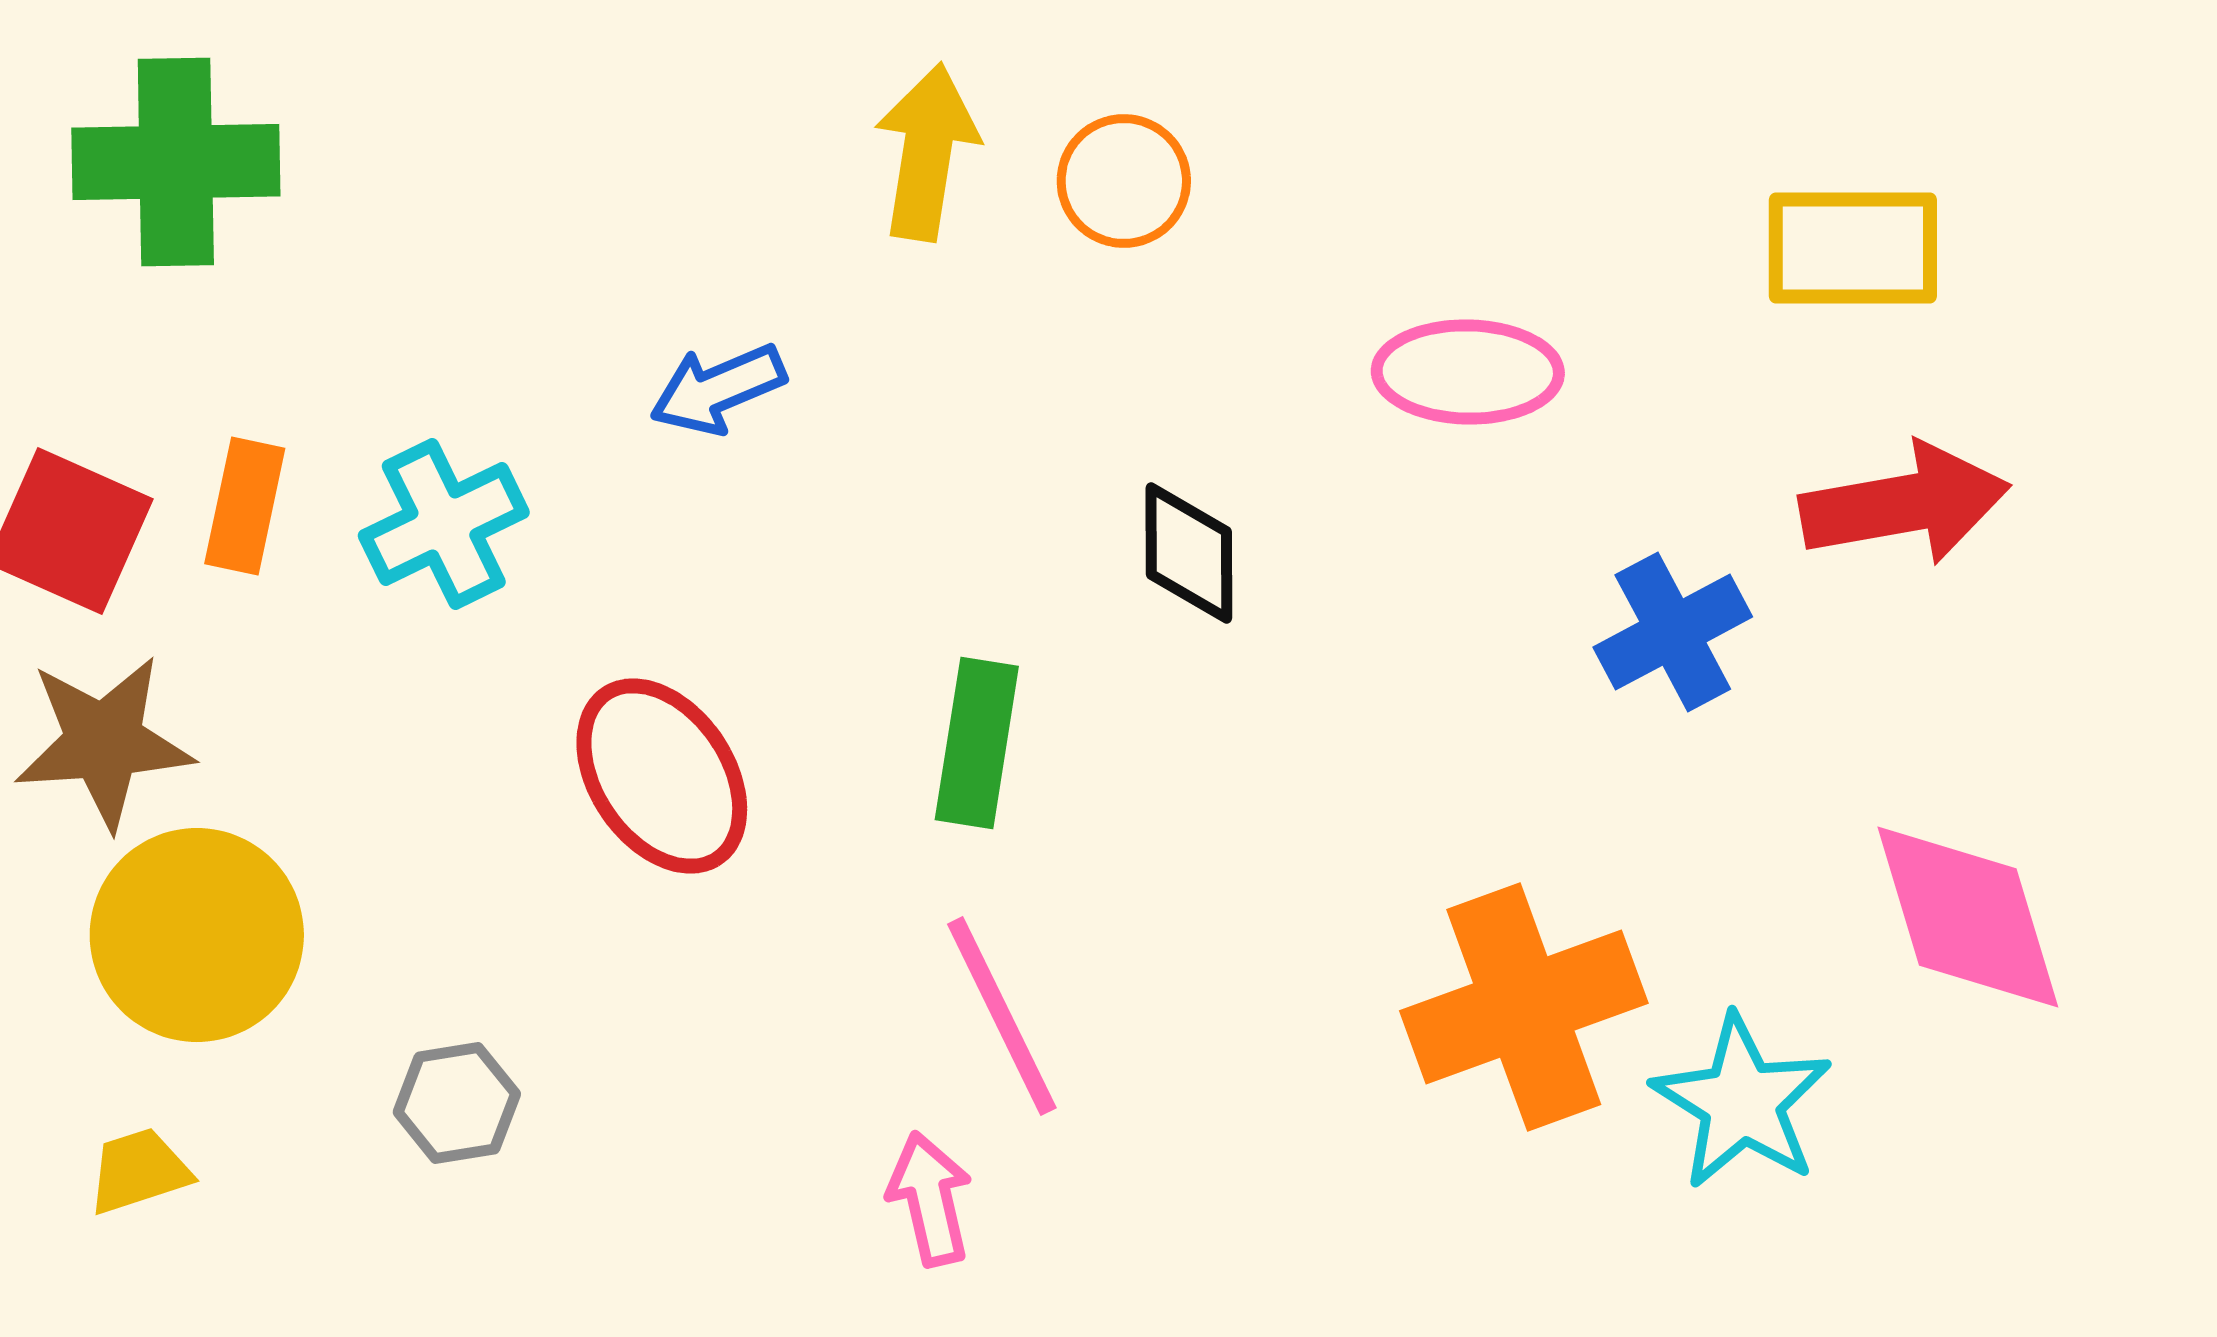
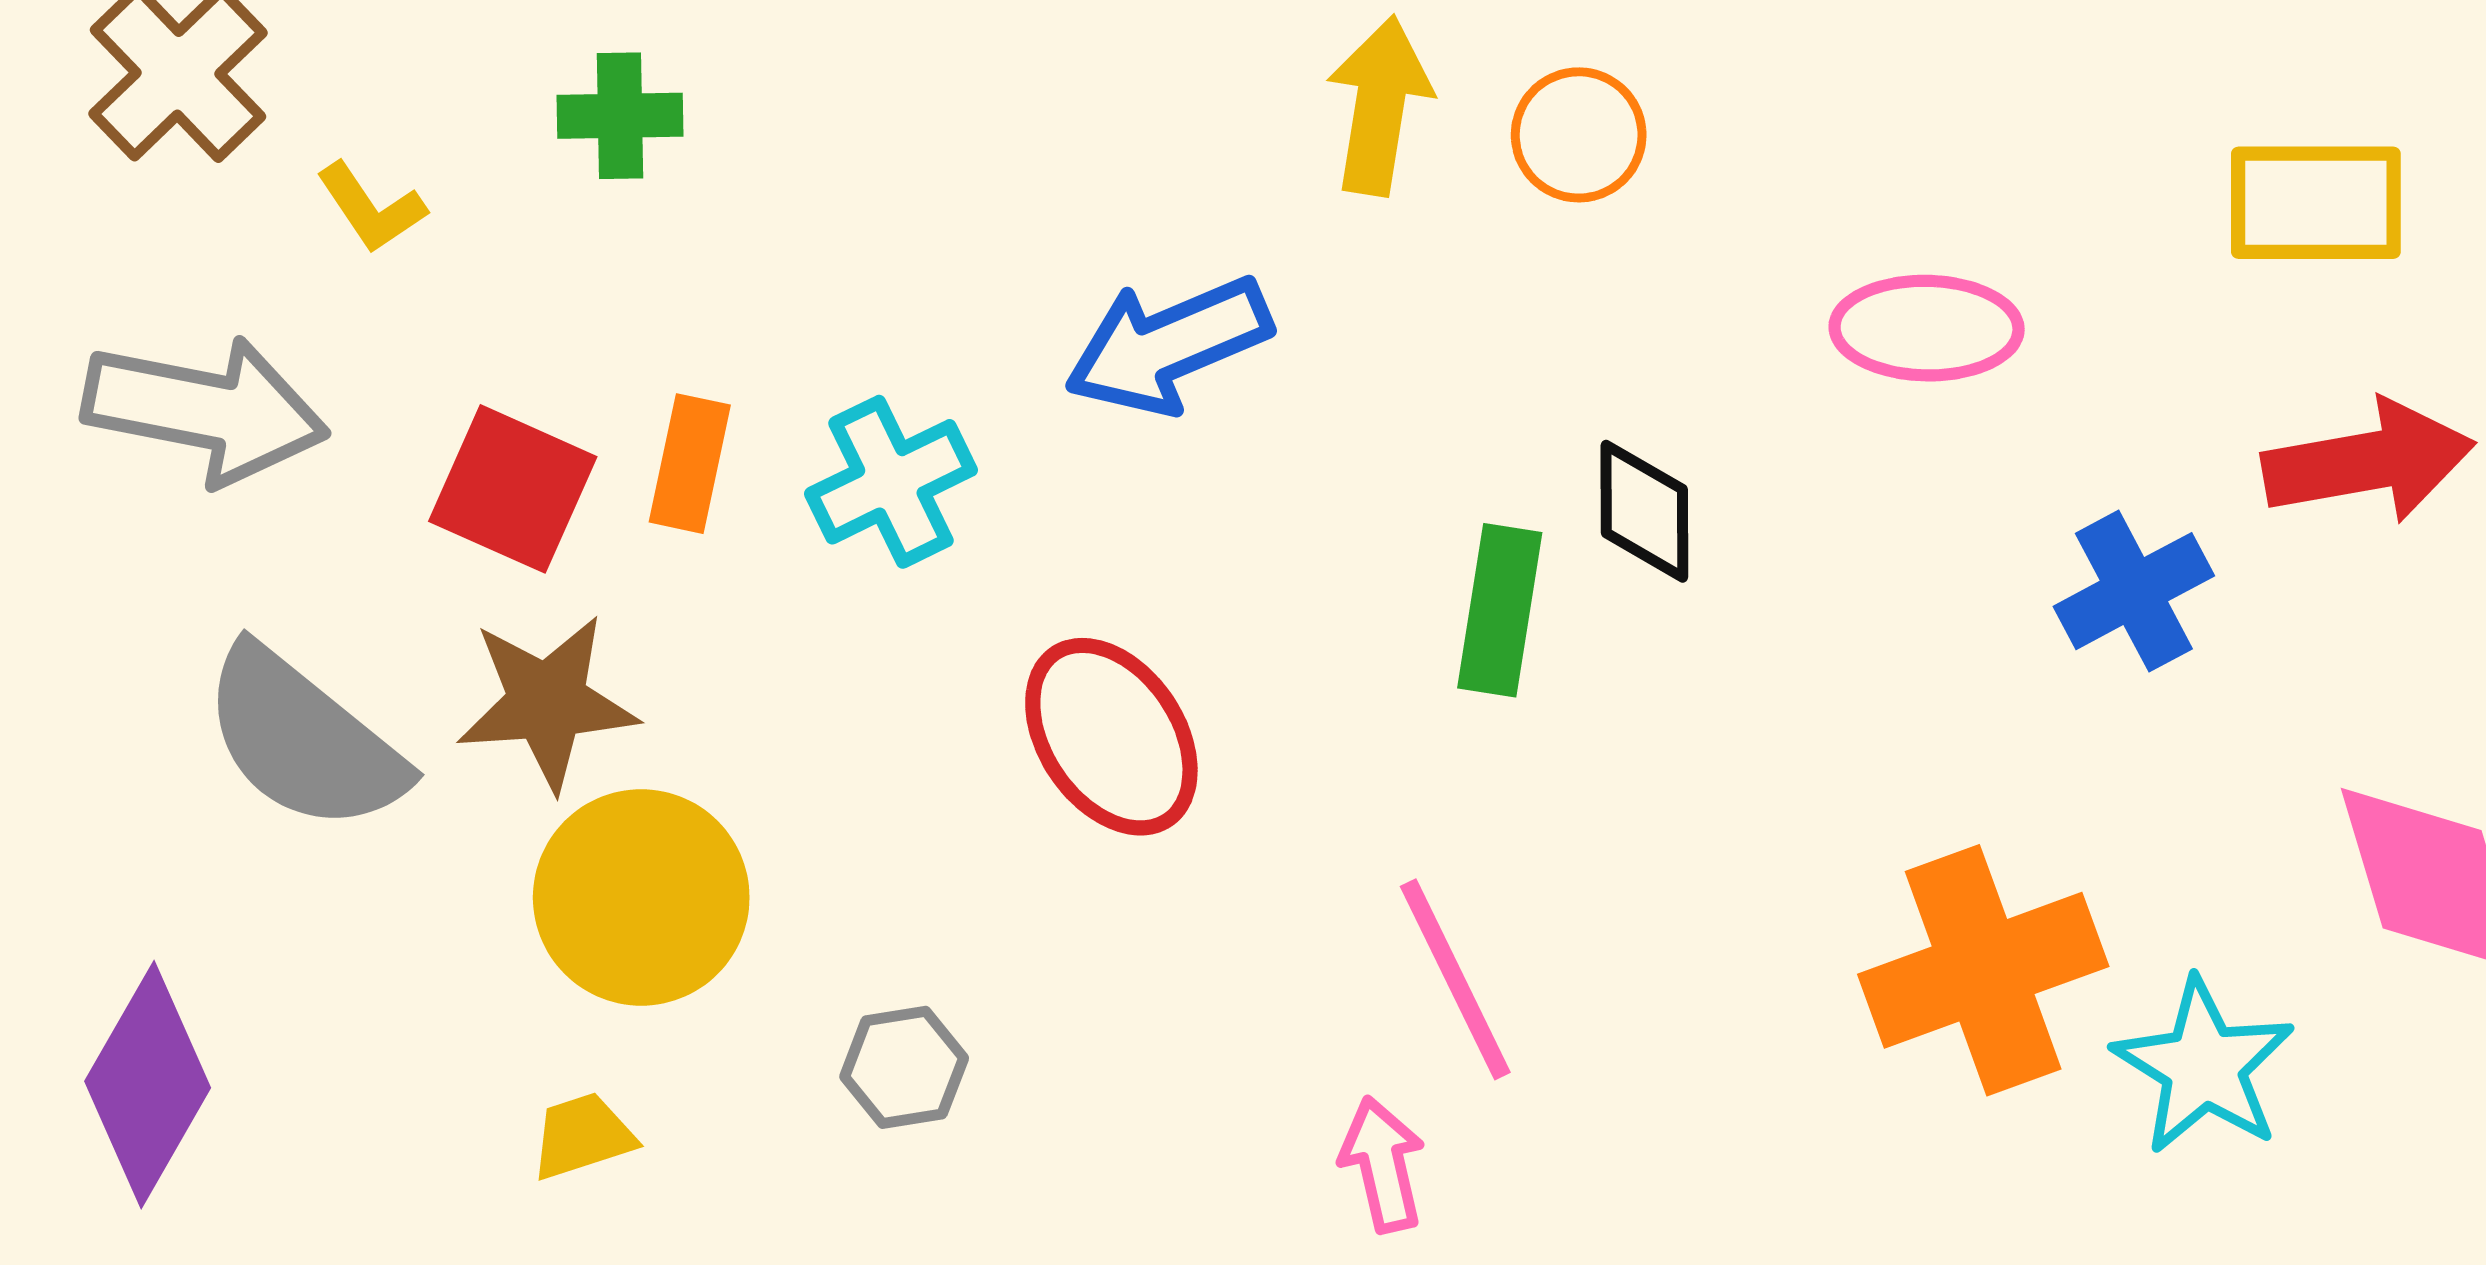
green cross: (176, 162) -> (620, 116), size x0.6
blue arrow: (718, 389) -> (1168, 345), size x1.5
green rectangle: (977, 743) -> (1500, 610), moved

